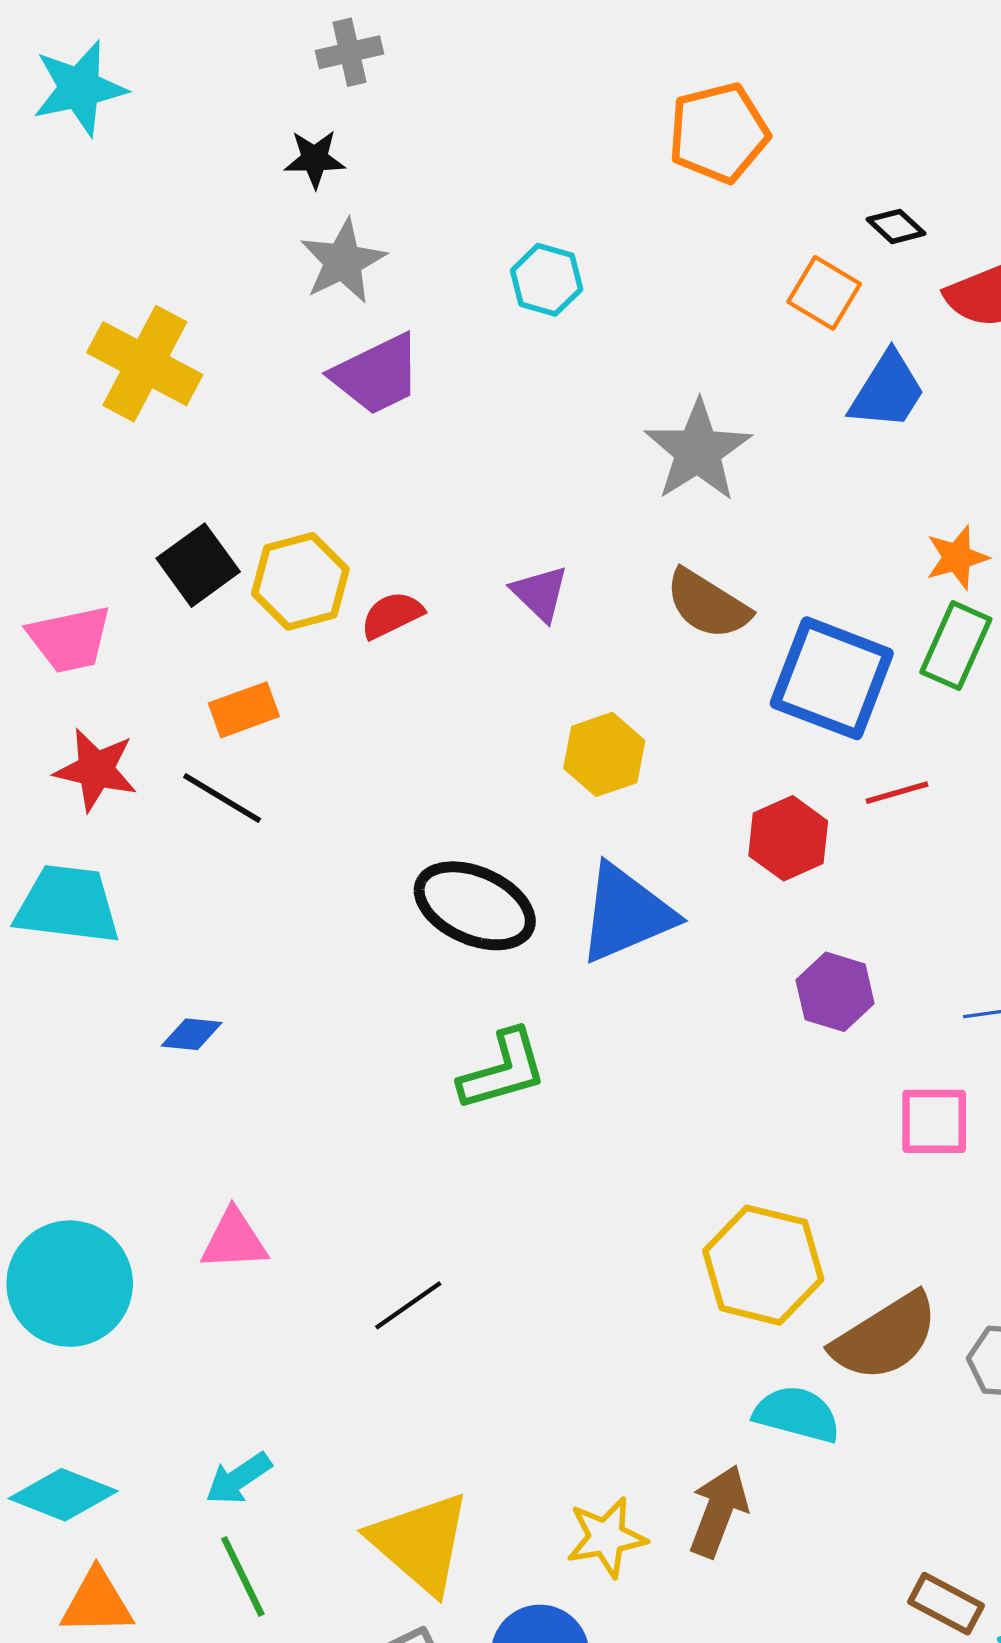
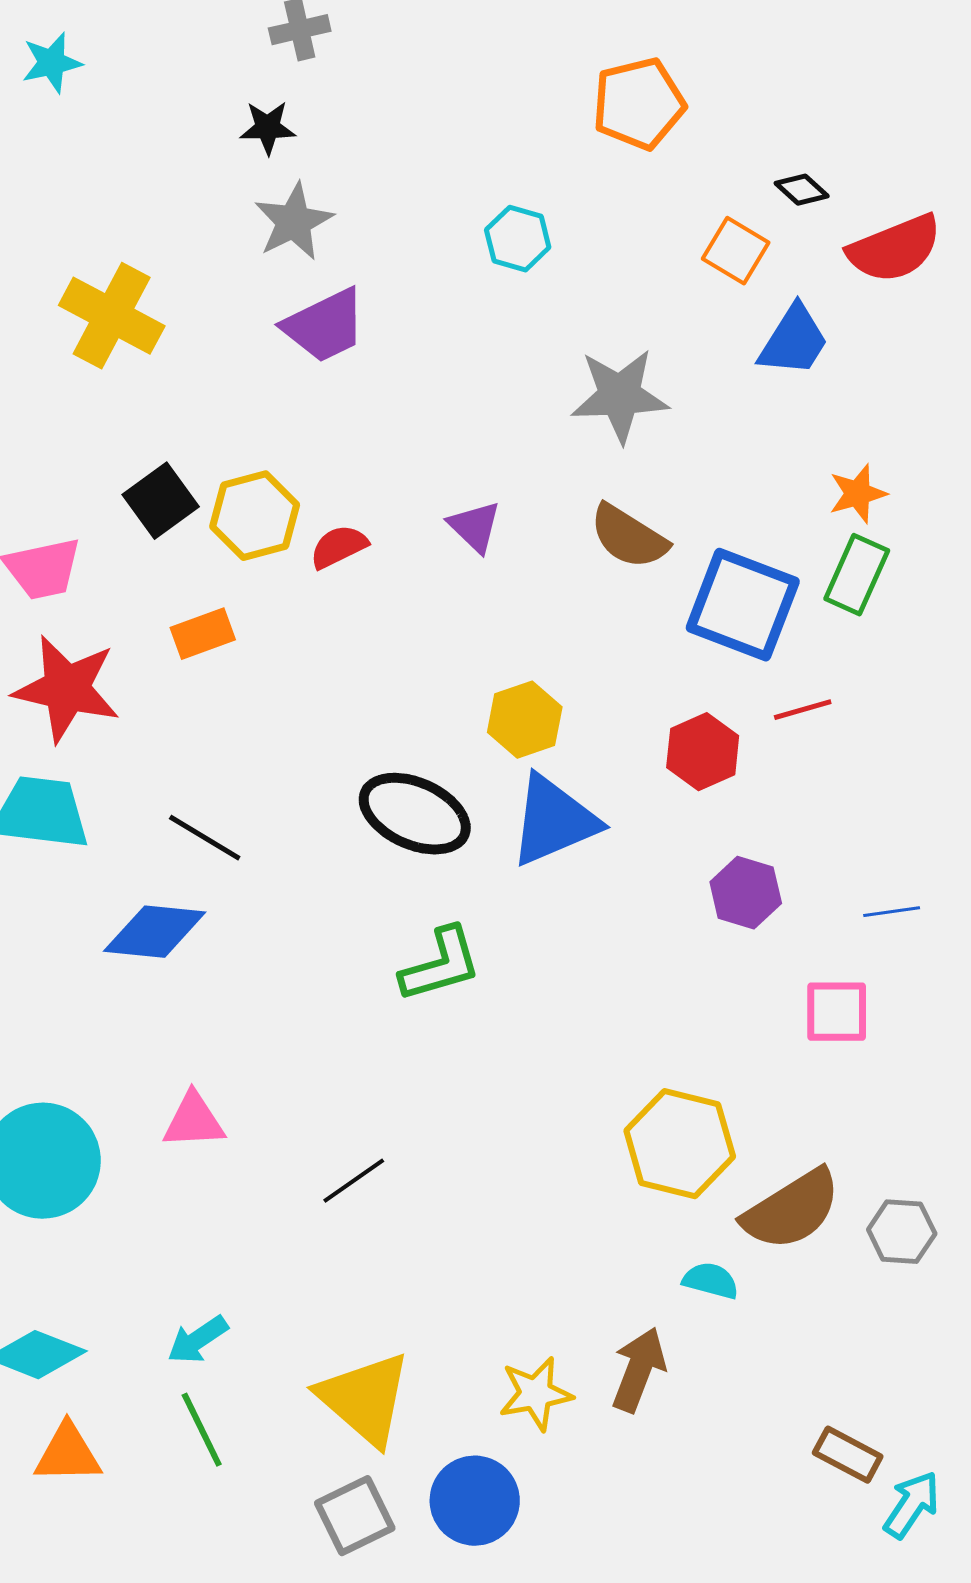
cyan star: (79, 88) -> (52, 63), size x0.7
cyan hexagon: (547, 280) -> (518, 239), moved
gray star: (698, 451) -> (620, 396), turned 30
yellow hexagon: (604, 754) -> (525, 720), moved
red star: (96, 770) -> (67, 689), size x1.4
black line: (222, 798) -> (205, 838), moved
blue diamond: (192, 1034) -> (155, 932), size x1.8
cyan semicircle: (797, 1414) -> (711, 1281), size x0.7

